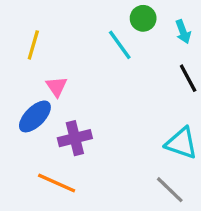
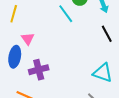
blue ellipse: (35, 116) -> (15, 57), turned -35

